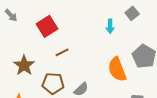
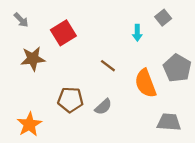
brown line: (62, 52) -> (108, 66), moved, turned 64
brown star: (24, 65) -> (33, 59), moved, turned 30

